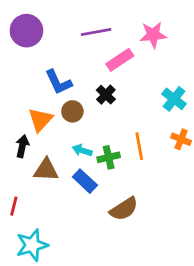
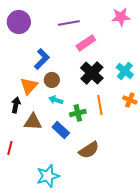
pink star: (153, 35) -> (121, 17), moved
blue L-shape: (58, 82) -> (42, 59), turned -110
black cross: (106, 95) -> (92, 73), moved, size x1.6
cyan arrow: (82, 150) -> (56, 100), moved
cyan star: (32, 245) -> (48, 176), moved

